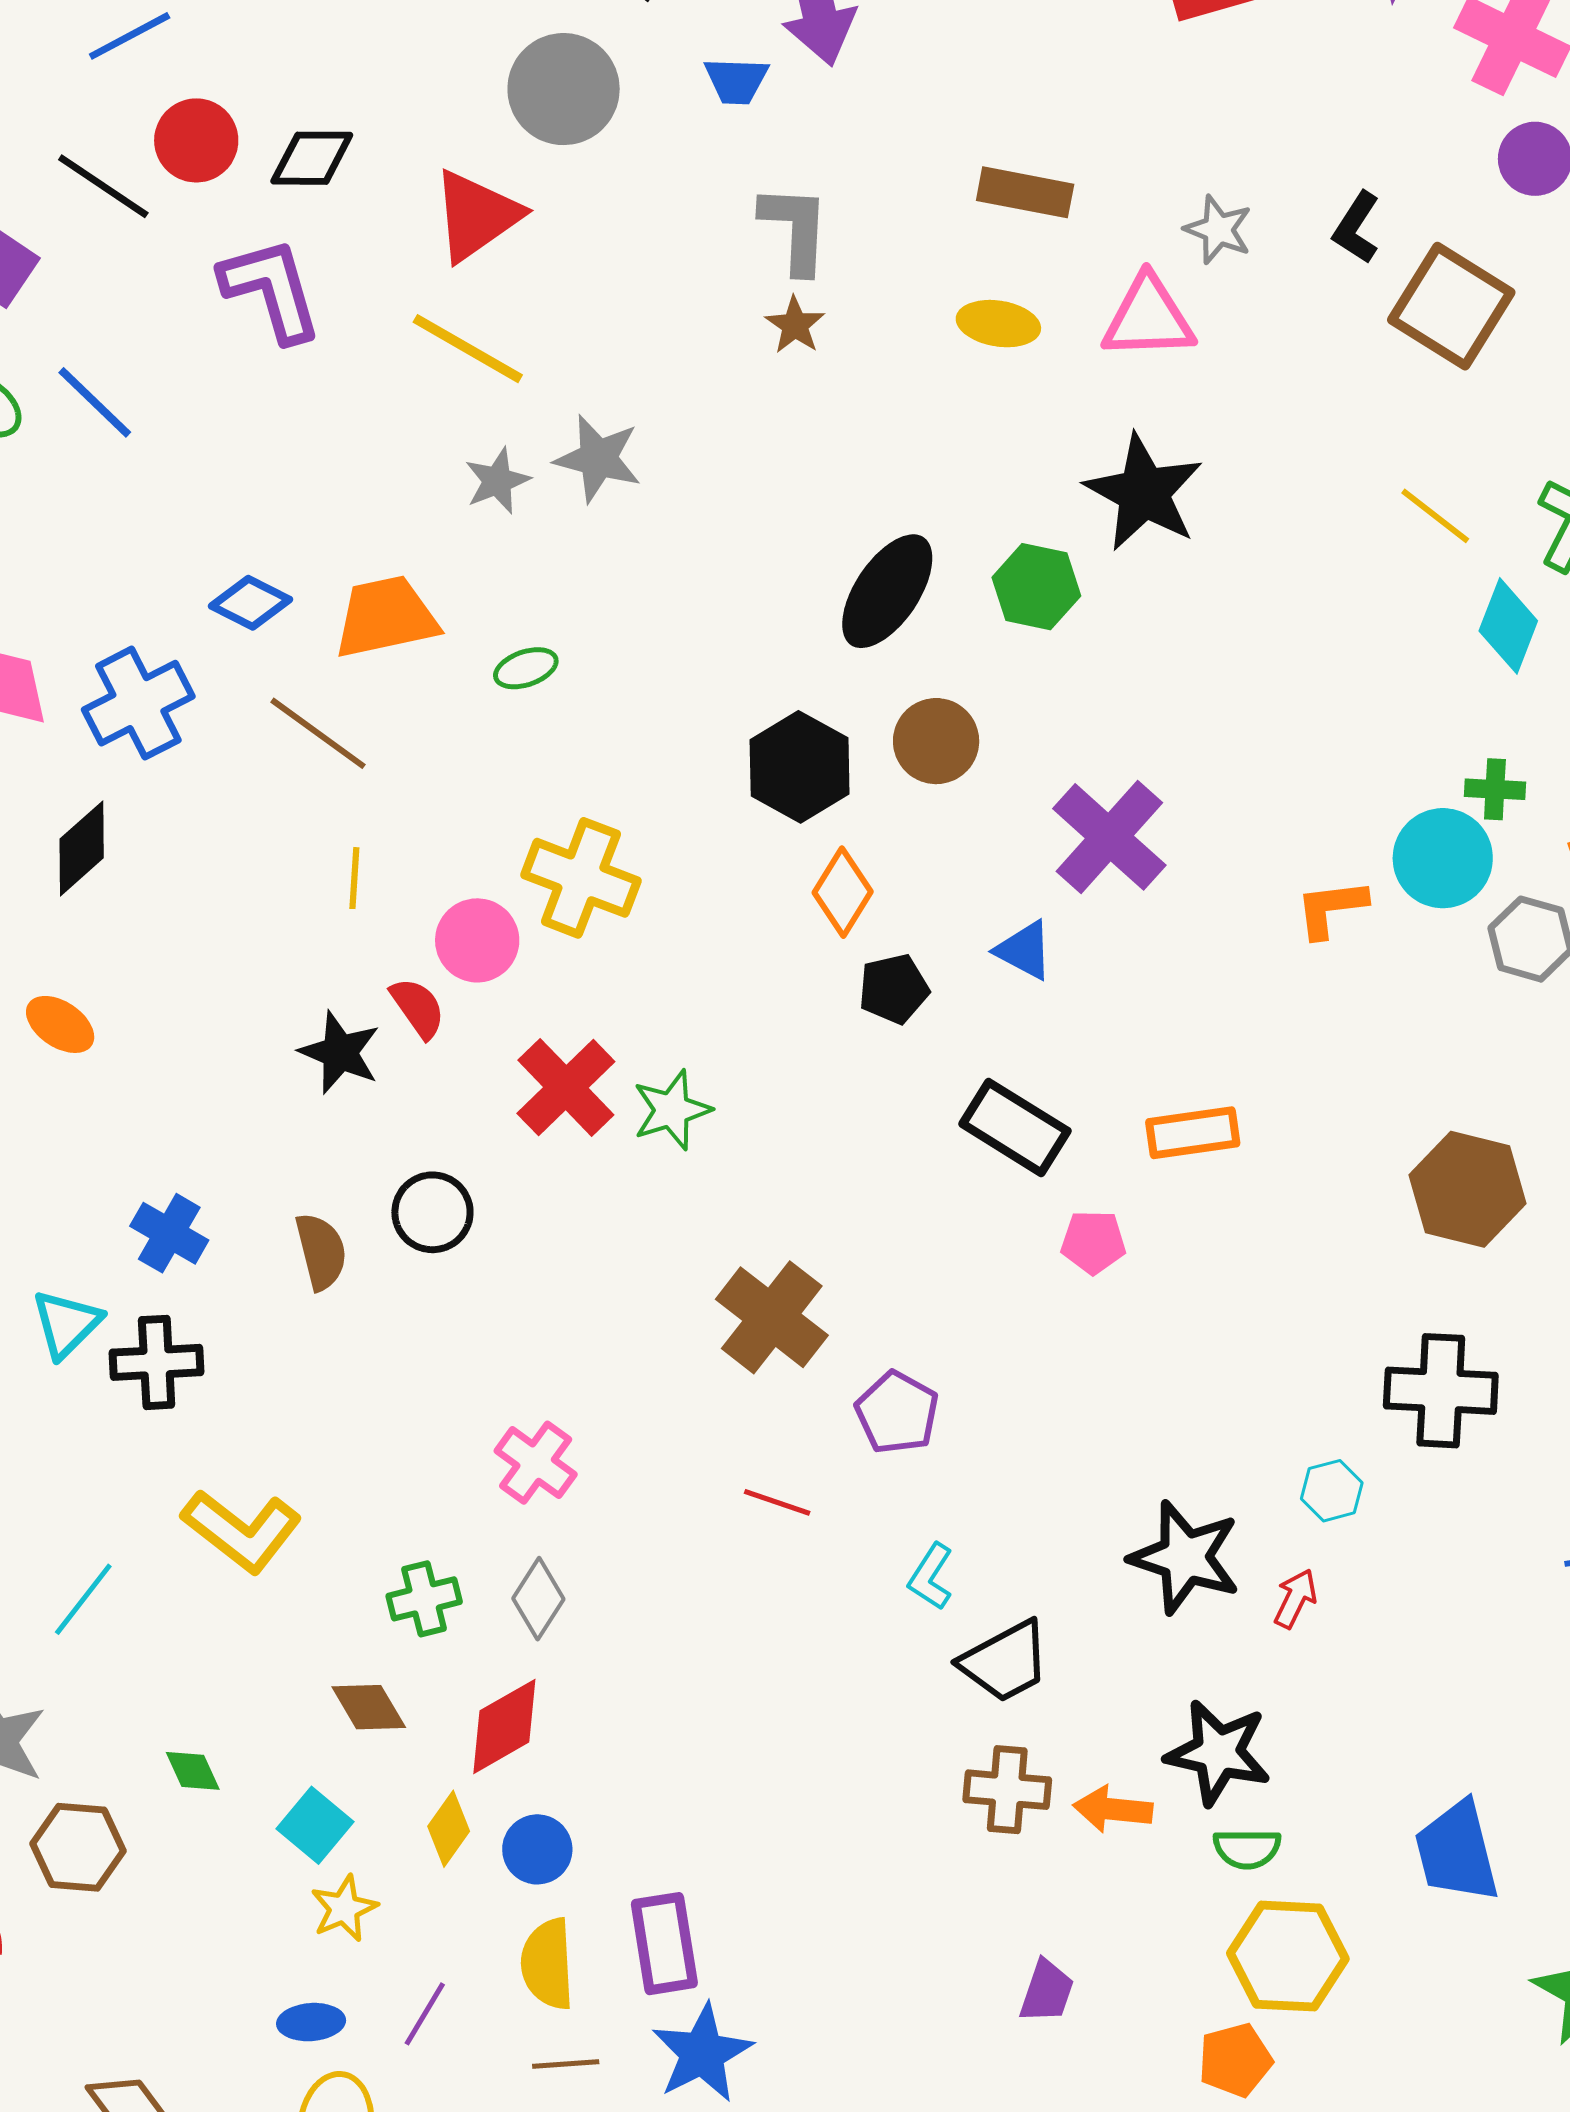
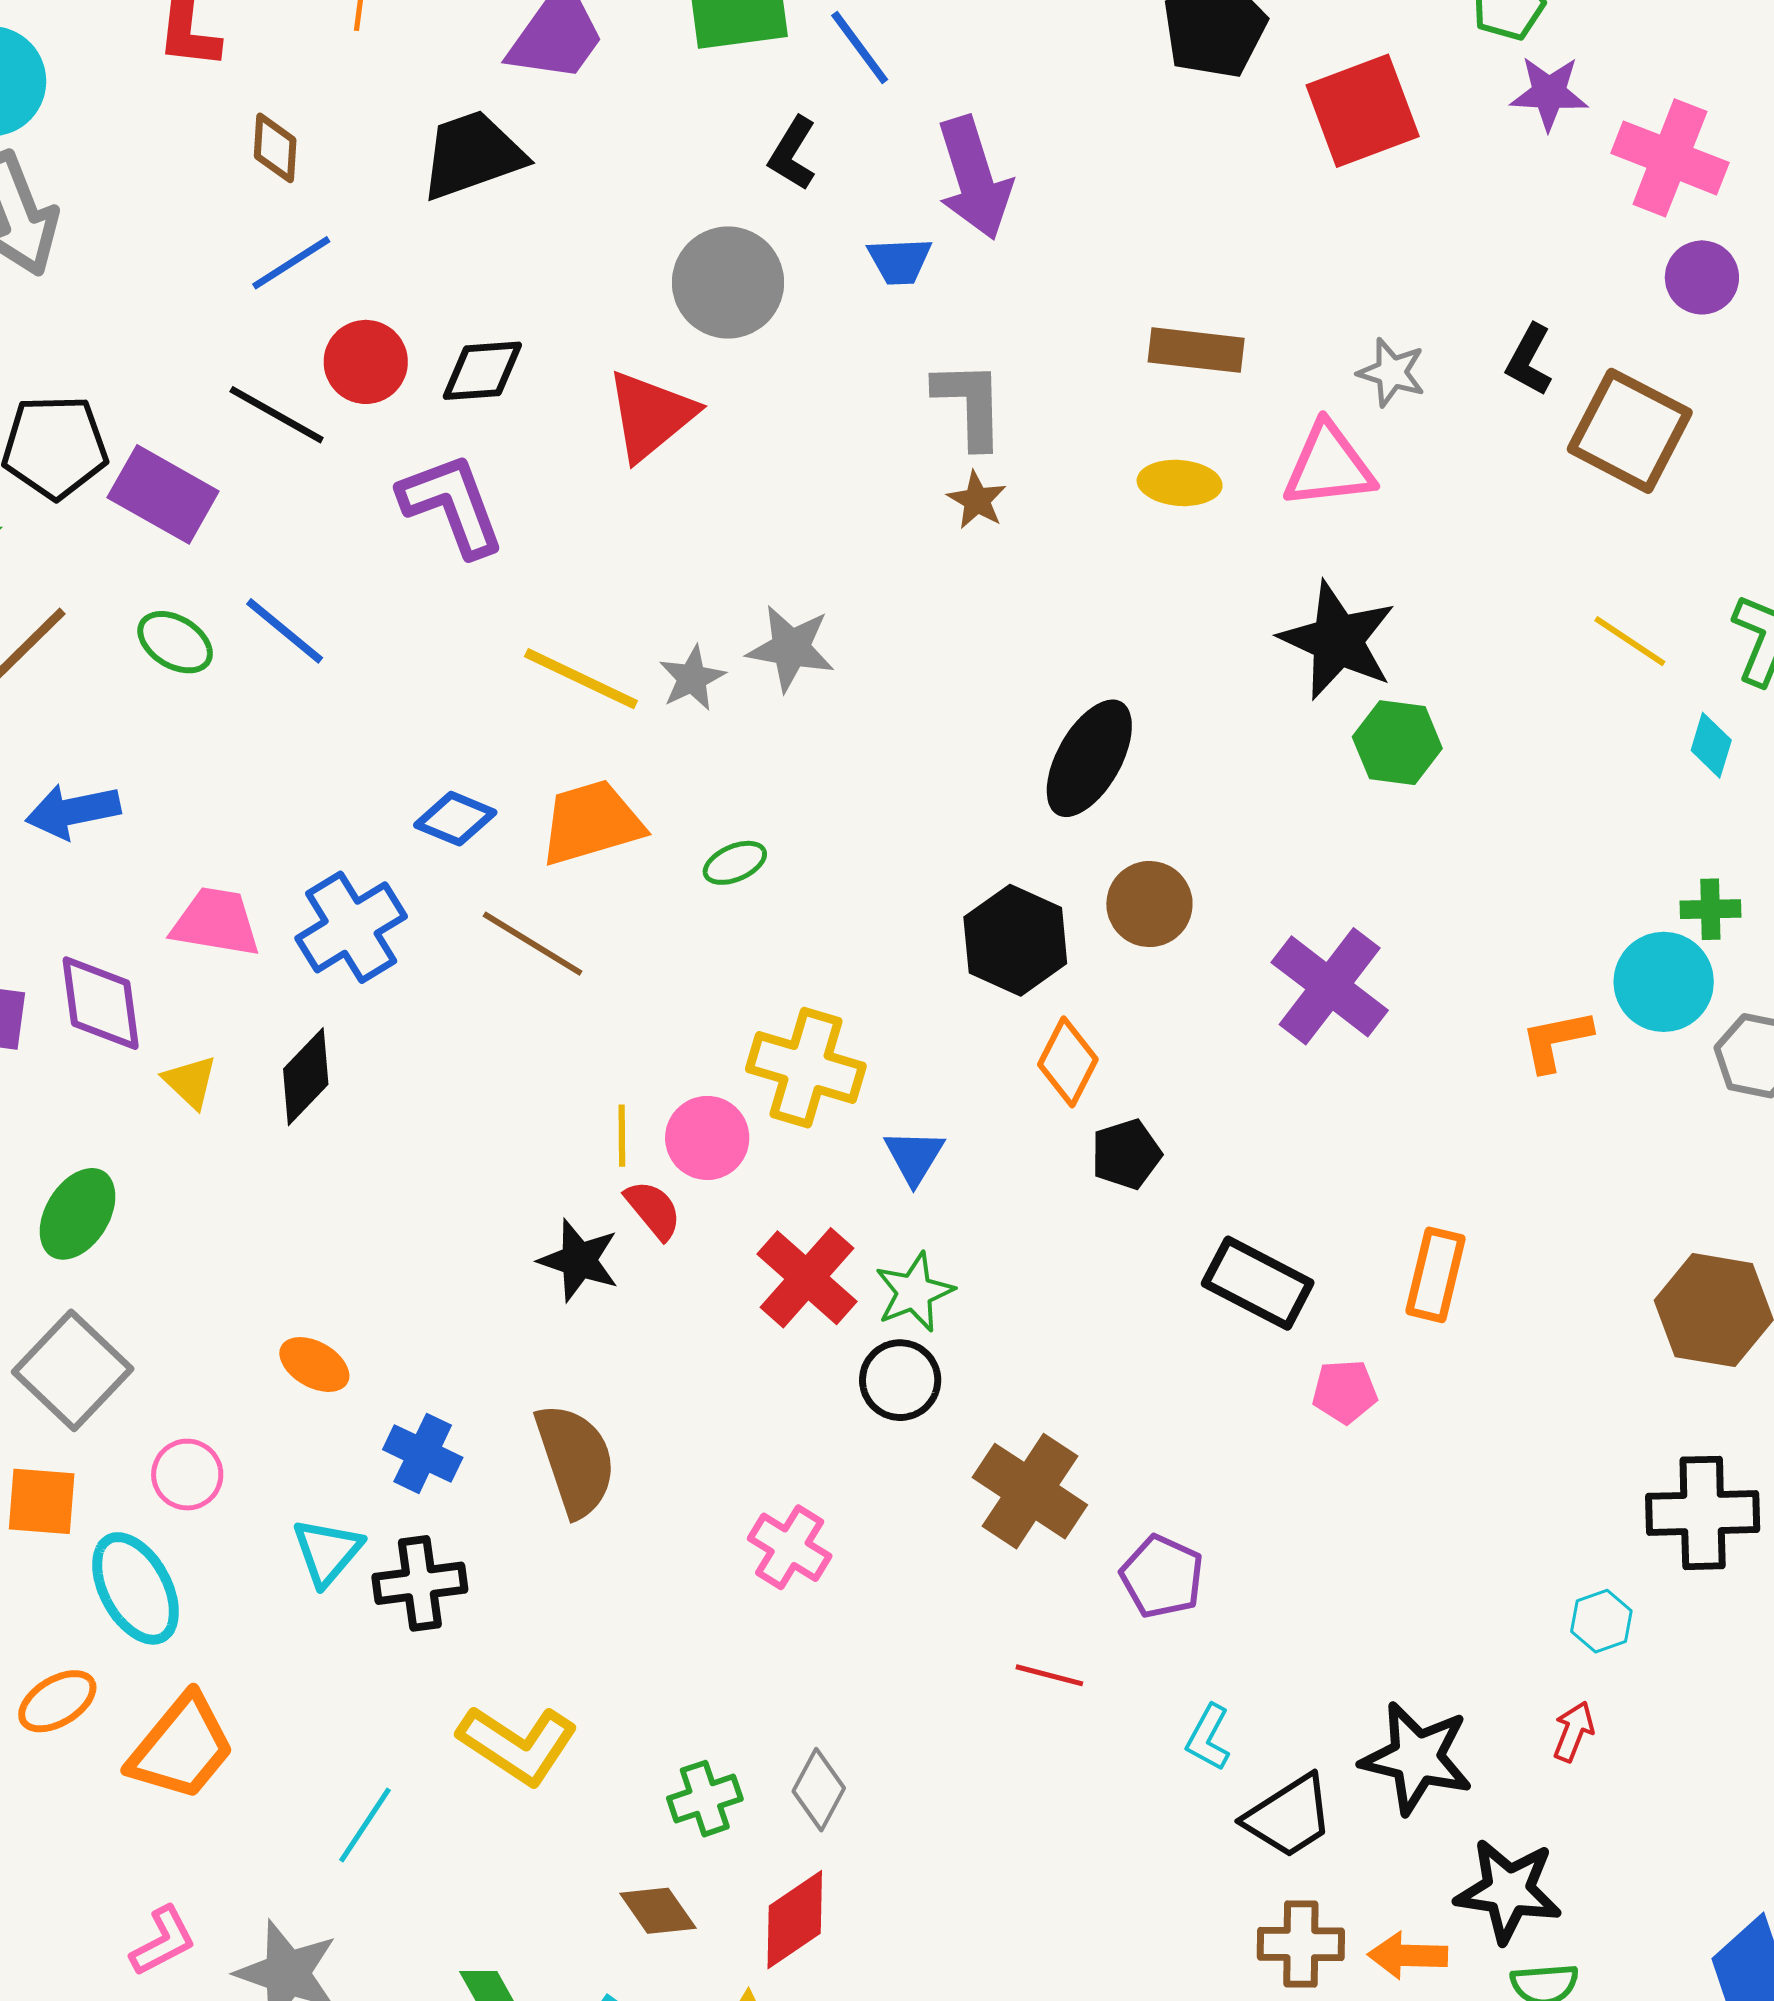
yellow line: (468, 349) -> (581, 679), moved
green hexagon: (1036, 587) -> (1397, 743), moved
cyan diamond: (1508, 626) -> (1711, 745), size x0.7
yellow line: (354, 878) -> (622, 1136), moved
blue triangle: (1024, 950) -> (914, 1157), moved, turned 38
orange ellipse: (60, 1024) -> (314, 1365), moved
orange rectangle: (1193, 1133) -> (1435, 1275), turned -64
black circle: (432, 1212) -> (900, 1380), moved
brown semicircle: (321, 1251) -> (575, 1460), size x1.5
pink cross: (536, 1463) -> (790, 1547), moved
black star: (1185, 1557) -> (1417, 1758), moved

